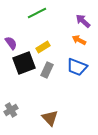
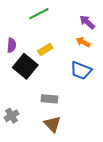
purple semicircle: (11, 43) -> (12, 45), turned 40
black square: (24, 63) -> (25, 66), turned -30
gray rectangle: (47, 70) -> (49, 99), moved, turned 70

